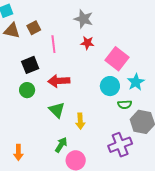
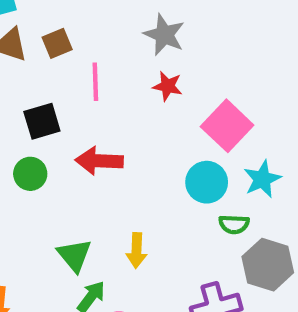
green triangle: (57, 110) -> (74, 255), moved

